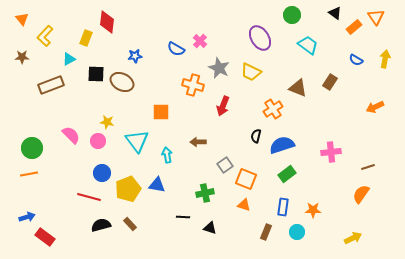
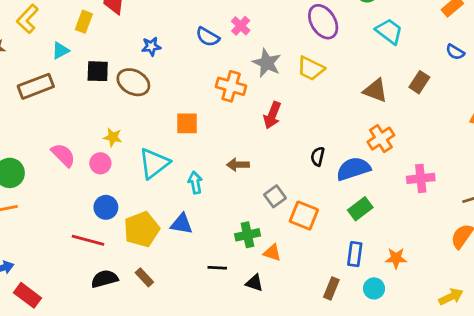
orange cross: (273, 109) -> (381, 139), moved
cyan triangle: (137, 141) -> (154, 163), turned 30
orange triangle: (244, 205) -> (272, 253), moved

